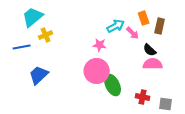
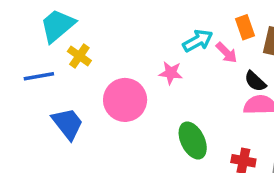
yellow cross: (46, 35) -> (79, 56), turned -32
pink circle: (97, 71) -> (125, 100), moved
blue trapezoid: (39, 75) -> (68, 124), turned 95

